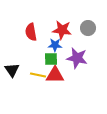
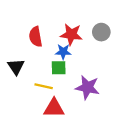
purple star: (77, 58) -> (87, 87), moved
black triangle: (12, 70) -> (16, 67), moved
red triangle: (55, 75) -> (54, 108), moved

